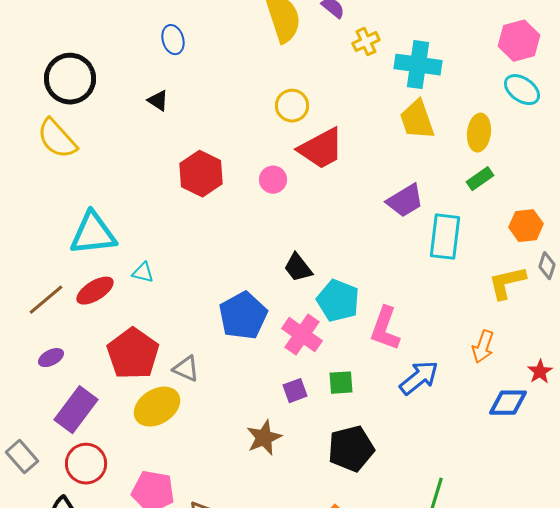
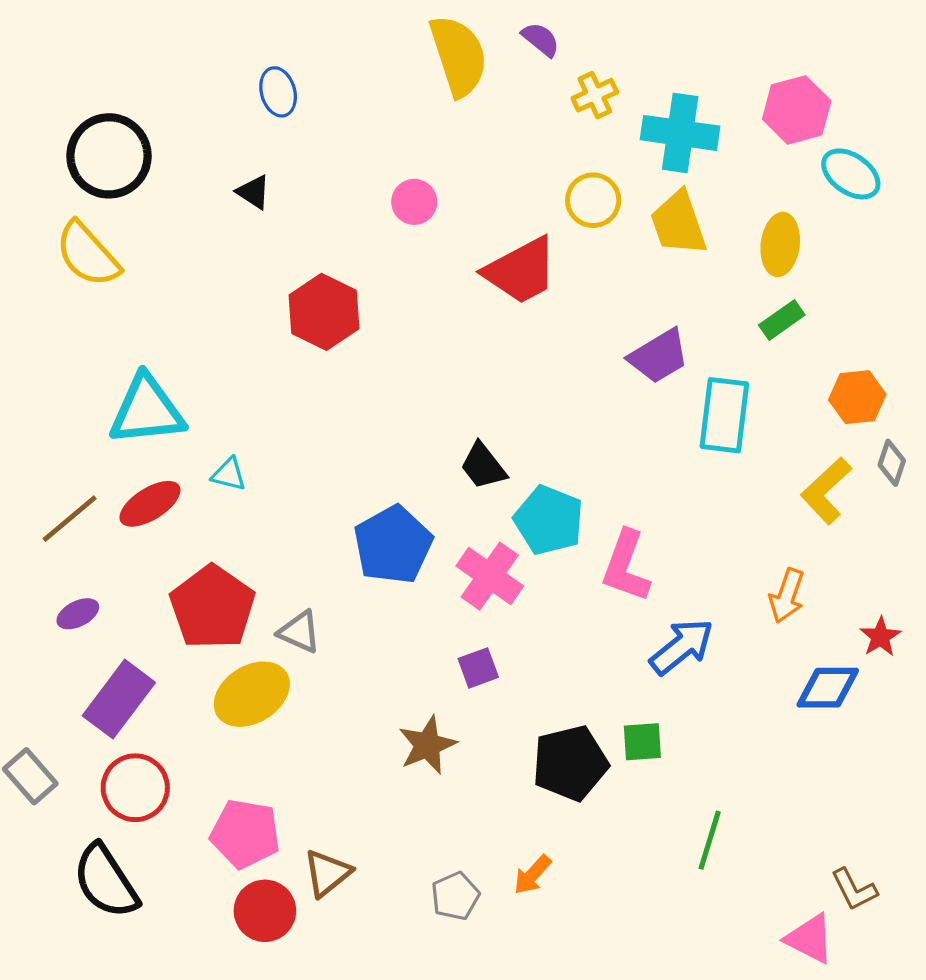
pink hexagon: (519, 41) -> (797, 110), moved
yellow circle: (292, 106) -> (593, 200), moved
pink circle: (273, 180) -> (414, 202), moved
yellow L-shape: (507, 283) -> (826, 491), turned -30
green square: (341, 383) -> (642, 742), moved

